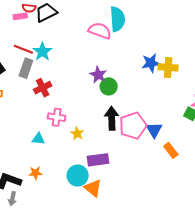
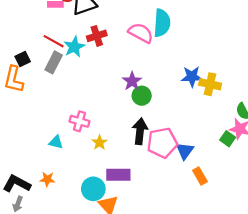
red cross: (43, 88) -> (97, 36), moved

